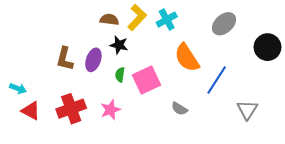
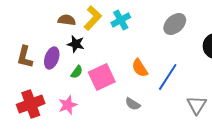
orange semicircle: (187, 58) -> (140, 68), moved, size x0.7
green semicircle: (120, 75) -> (77, 72), turned -152

